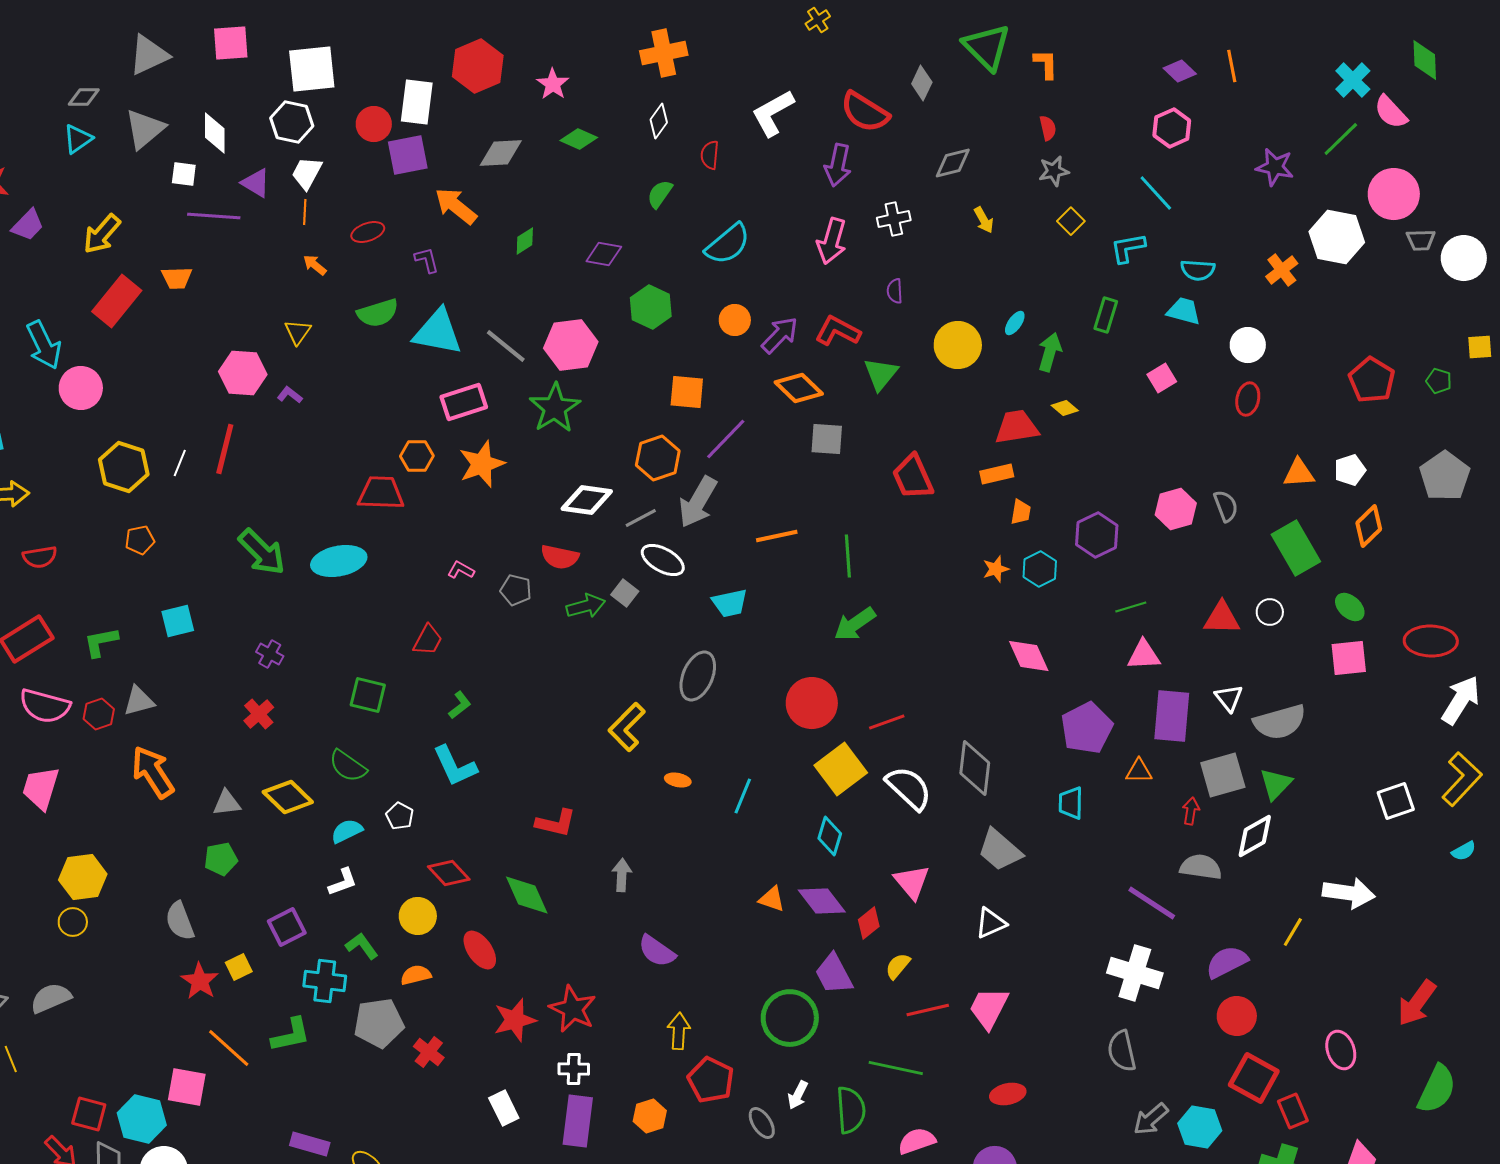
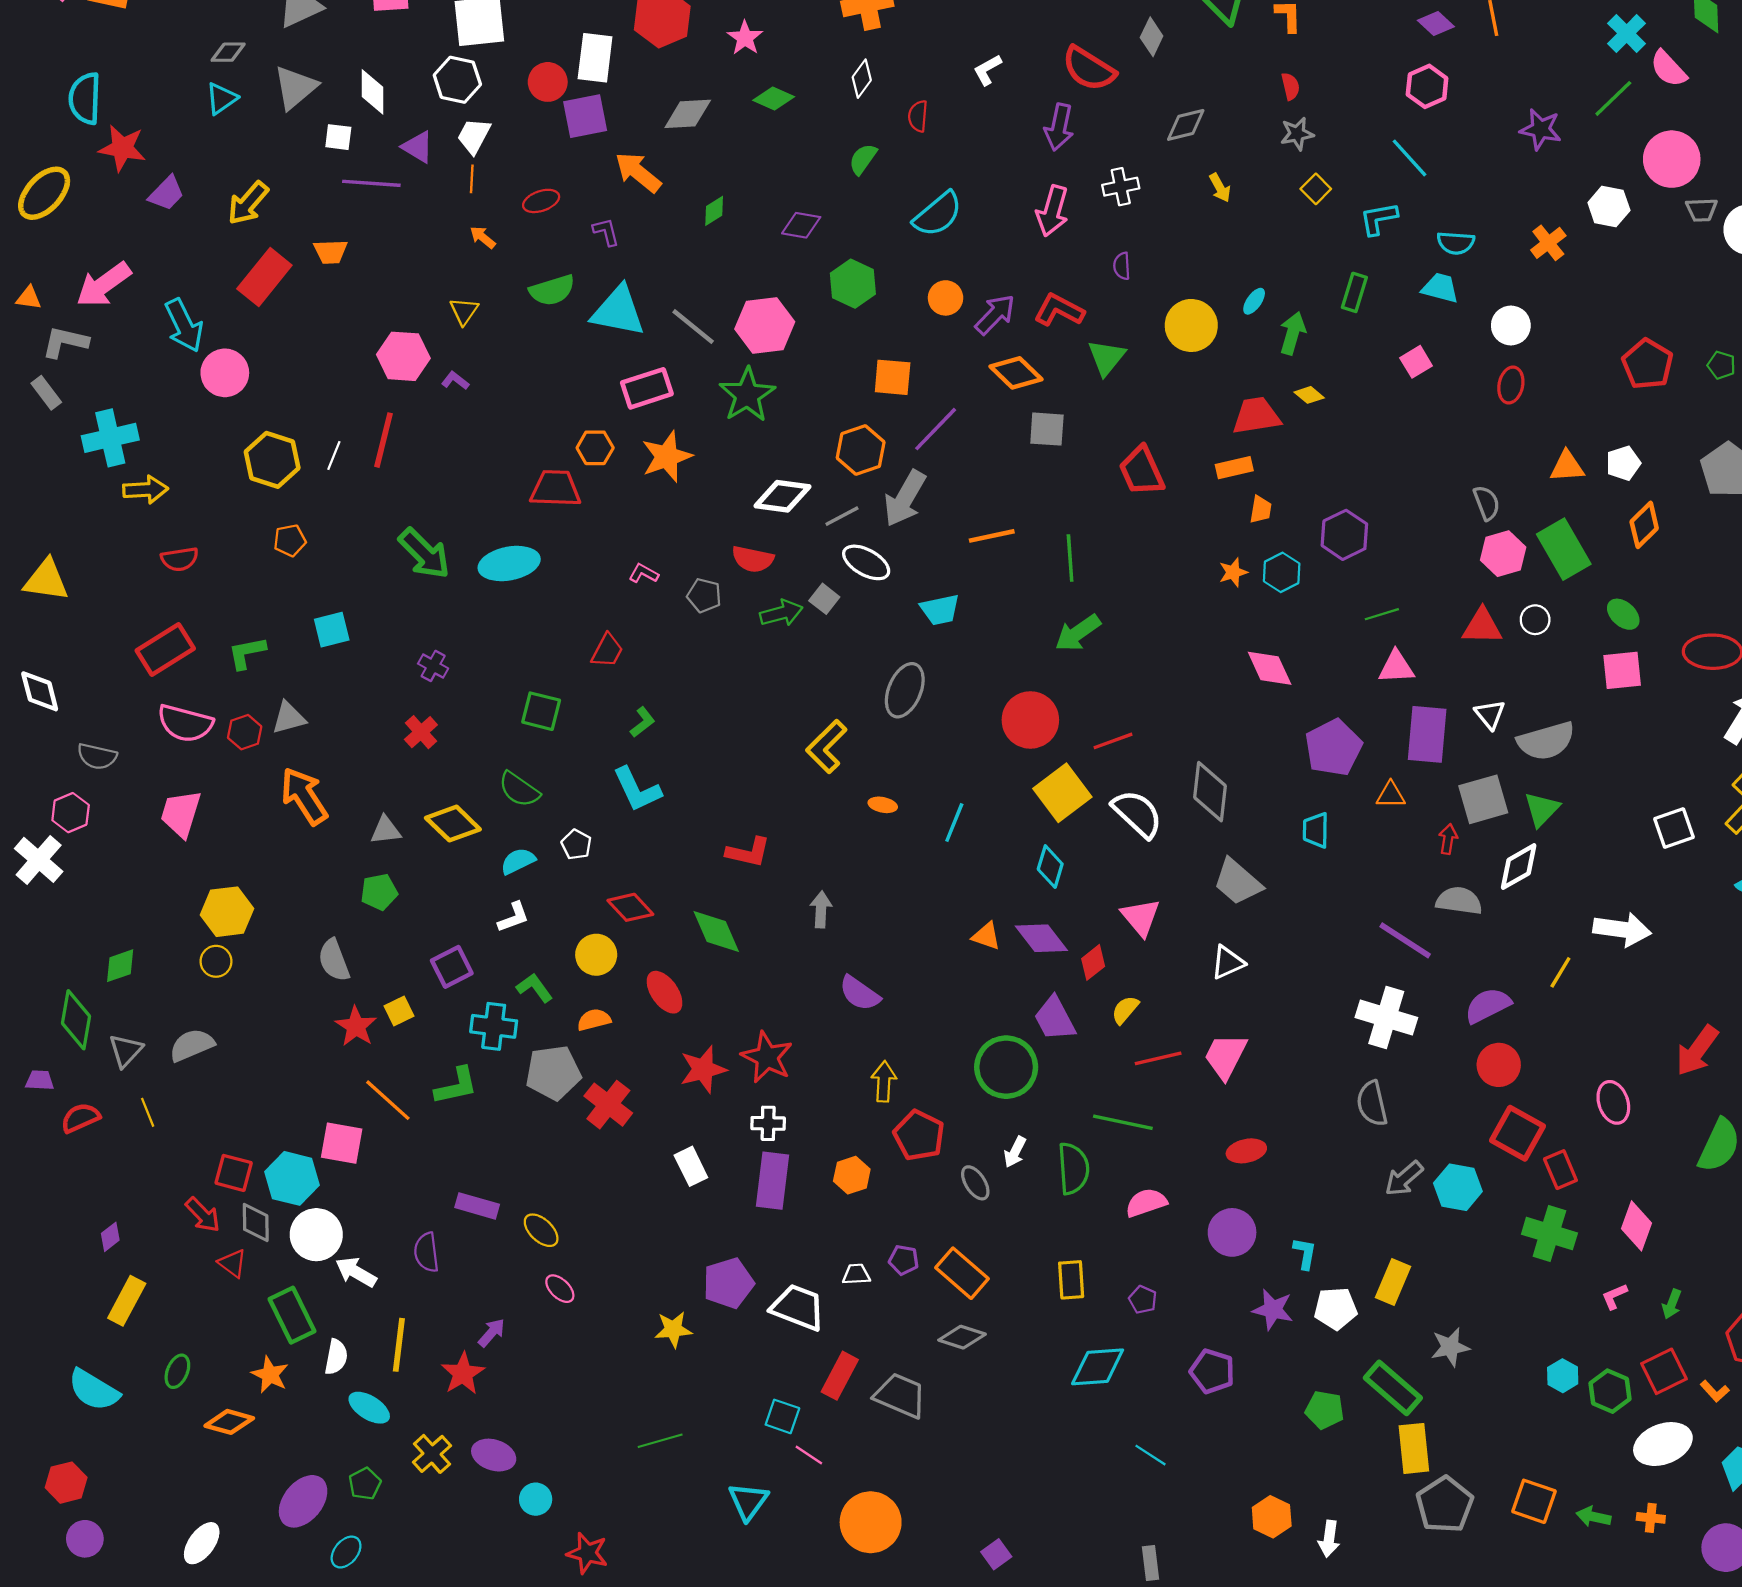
white L-shape: (773, 113) -> (987, 70), size x0.6
white hexagon: (1337, 237) -> (1609, 206), size x0.7
pink hexagon: (1176, 509) -> (1503, 554), moved
red cross: (429, 1052) -> (608, 1105), size x1.4

